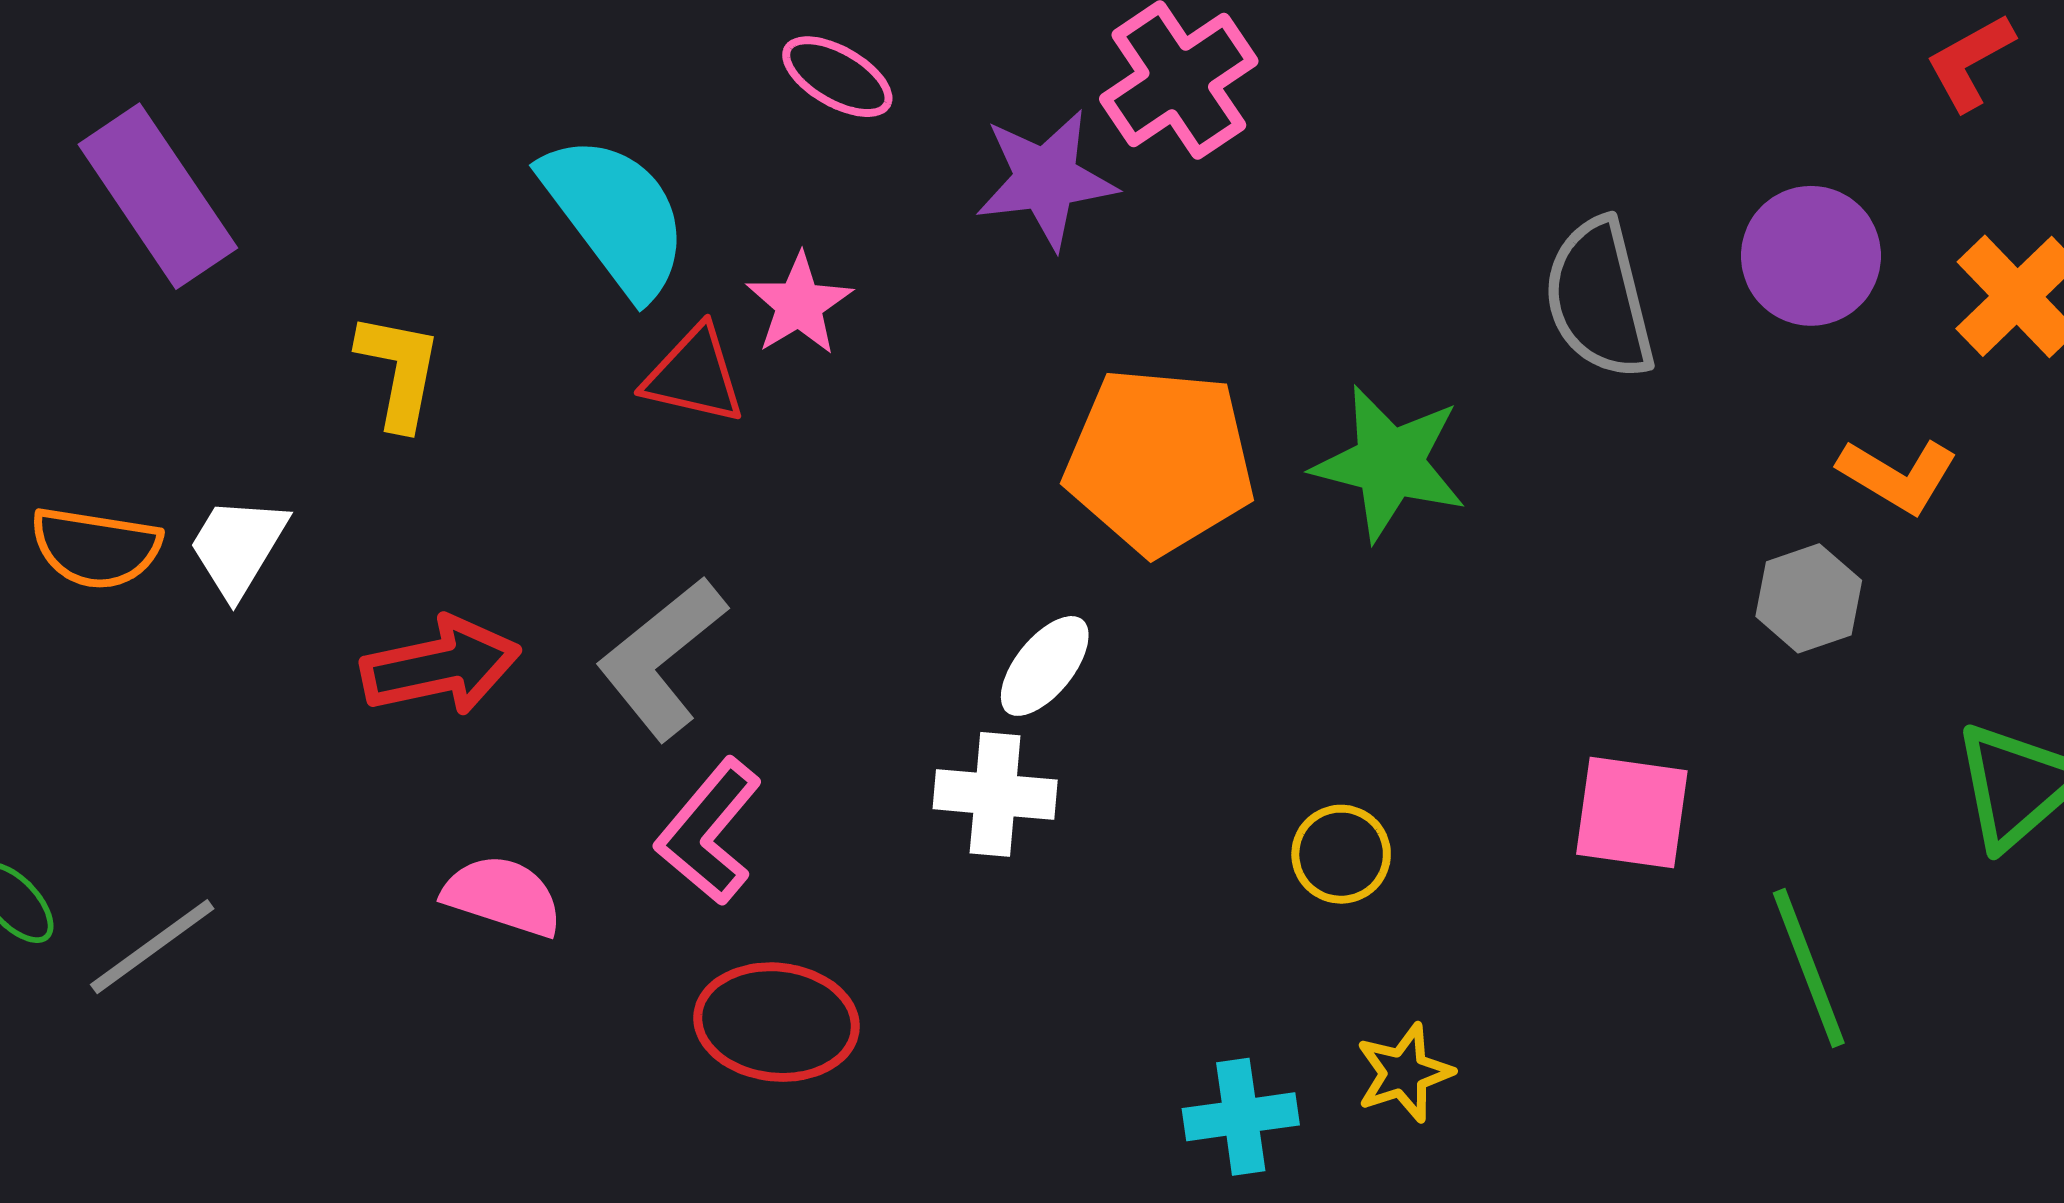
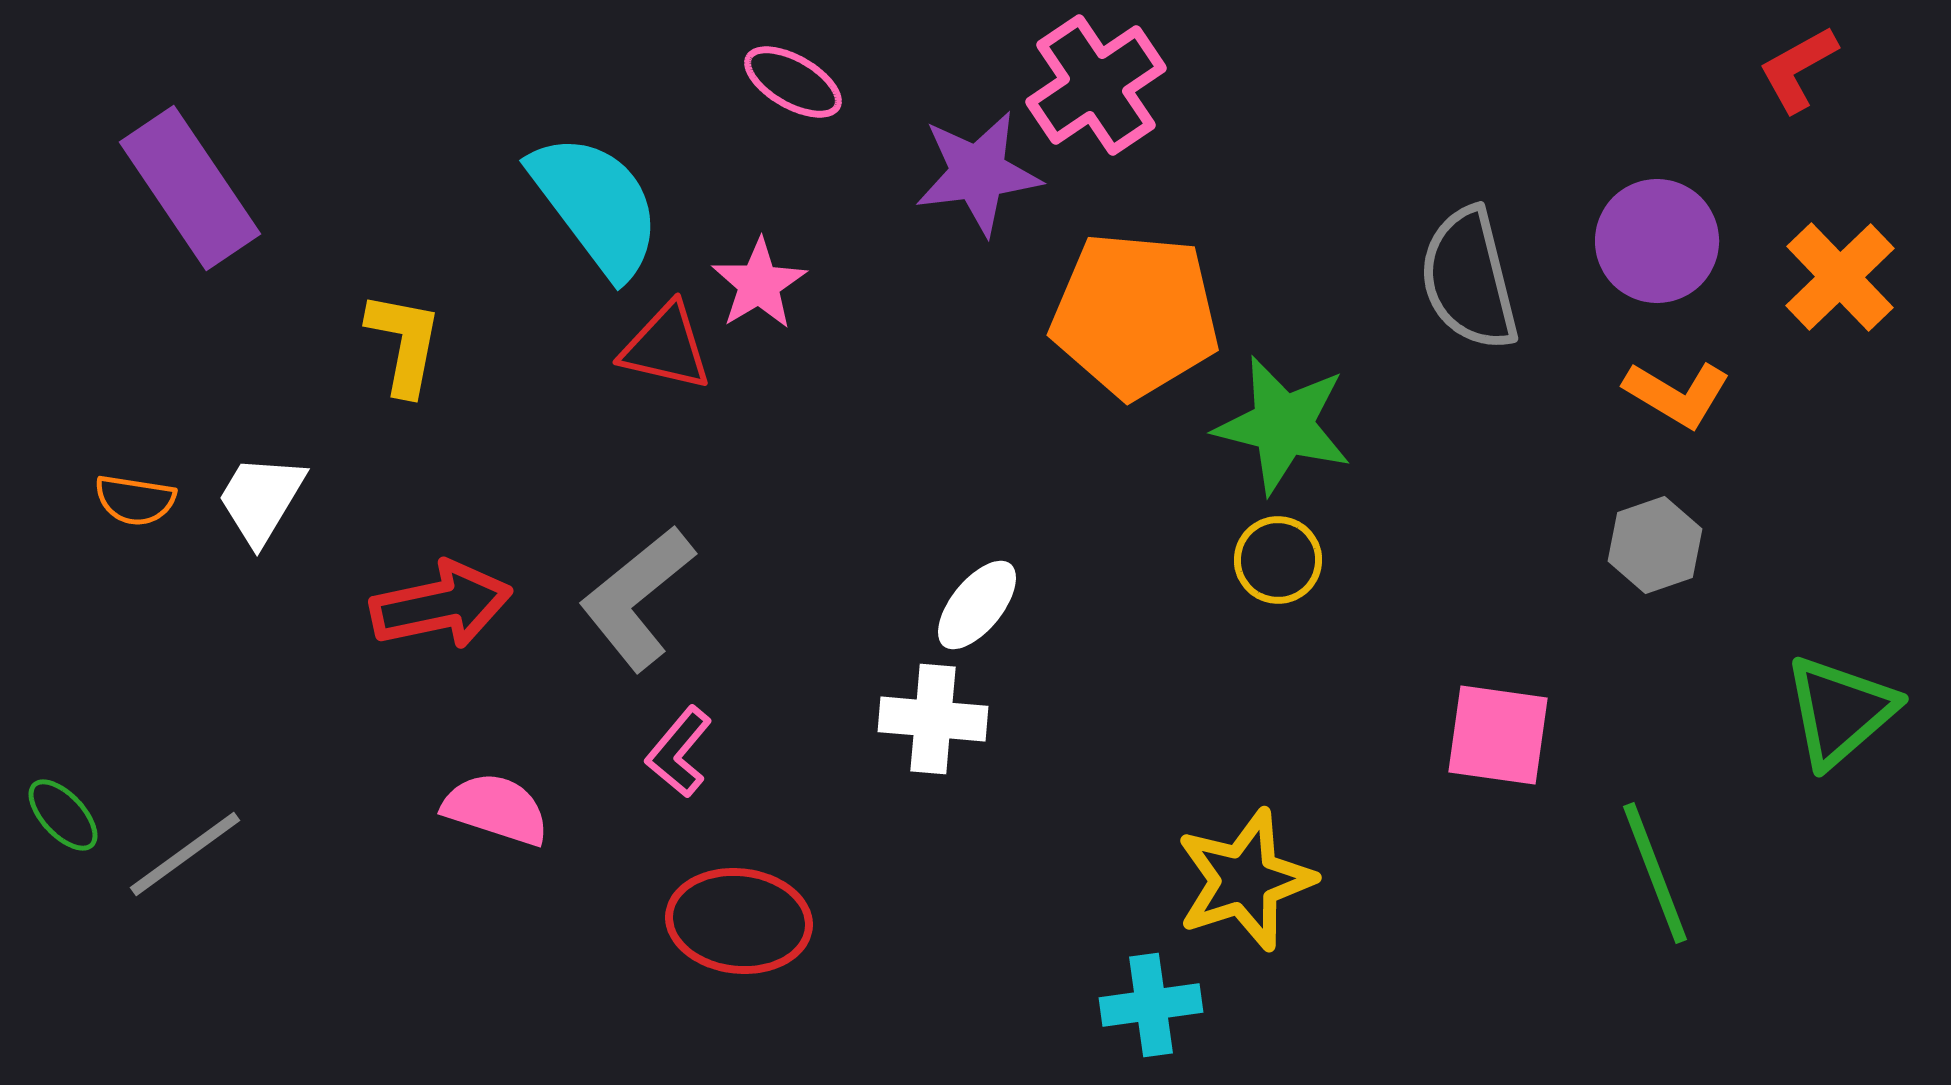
orange pentagon: (1160, 461) -> (1135, 315), moved
orange L-shape: (1898, 476) -> (1677, 394), moved
orange semicircle: (96, 548) -> (135, 500), size x0.7
pink L-shape: (709, 832) -> (679, 752), size x0.7
yellow circle: (1341, 854) -> (1278, 560), moved
yellow star: (1404, 1073) -> (1245, 880), moved, size x1.6

